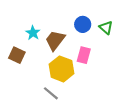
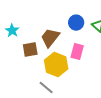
cyan star: (33, 33) -> (12, 31), moved
brown square: (17, 55) -> (30, 50), moved, turned -35

